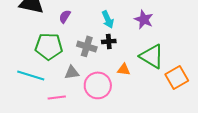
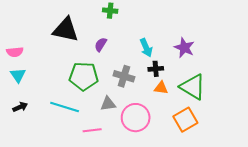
black cross: (109, 41) -> (156, 69), moved
orange triangle: (124, 69) -> (161, 88), moved
orange square: (177, 77) -> (185, 120), moved

